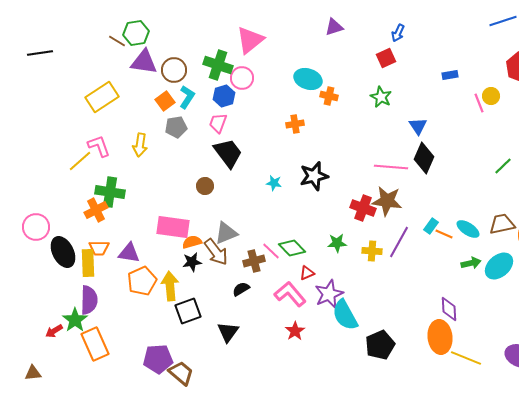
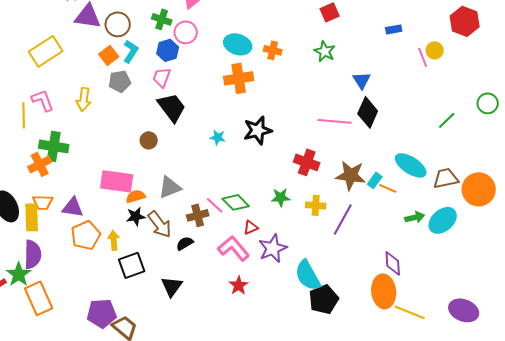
green cross: (218, 65) -> (162, 19), size x0.7
cyan ellipse: (308, 79) -> (238, 44), moved
orange cross: (295, 124) -> (239, 78), size x1.6
yellow line: (80, 161) -> (24, 115), turned -50
brown star: (387, 201) -> (351, 175), moved
cyan ellipse: (468, 229) -> (411, 165), moved, size x1.4
purple line: (399, 242) -> (343, 219), moved
brown arrow: (216, 252) -> (160, 224), moved
yellow arrow: (170, 286) -> (114, 240), size x0.7
cyan semicircle: (345, 315) -> (308, 275), moved

